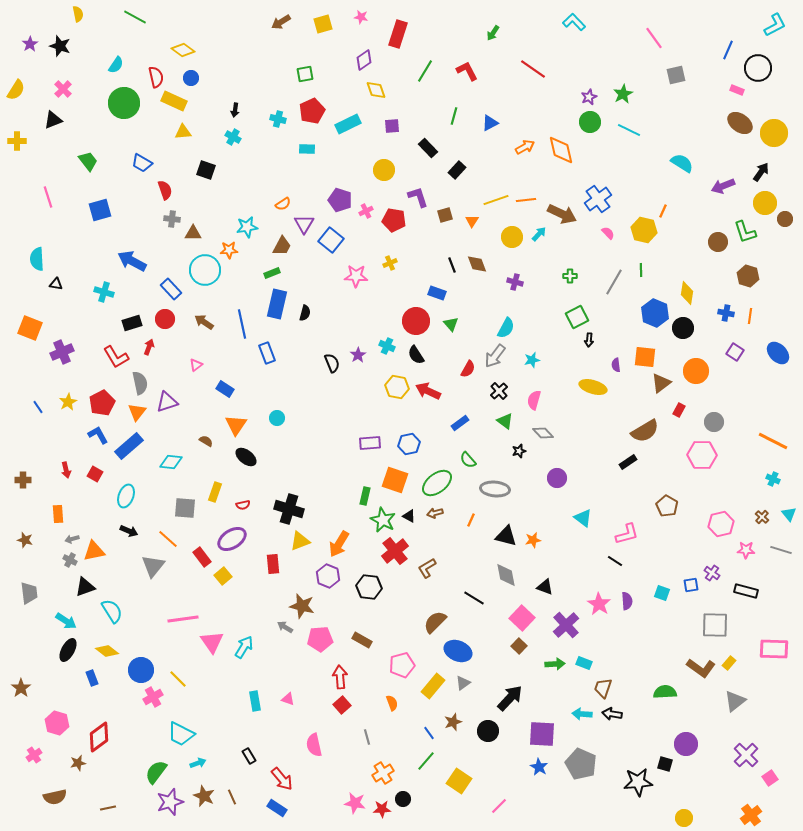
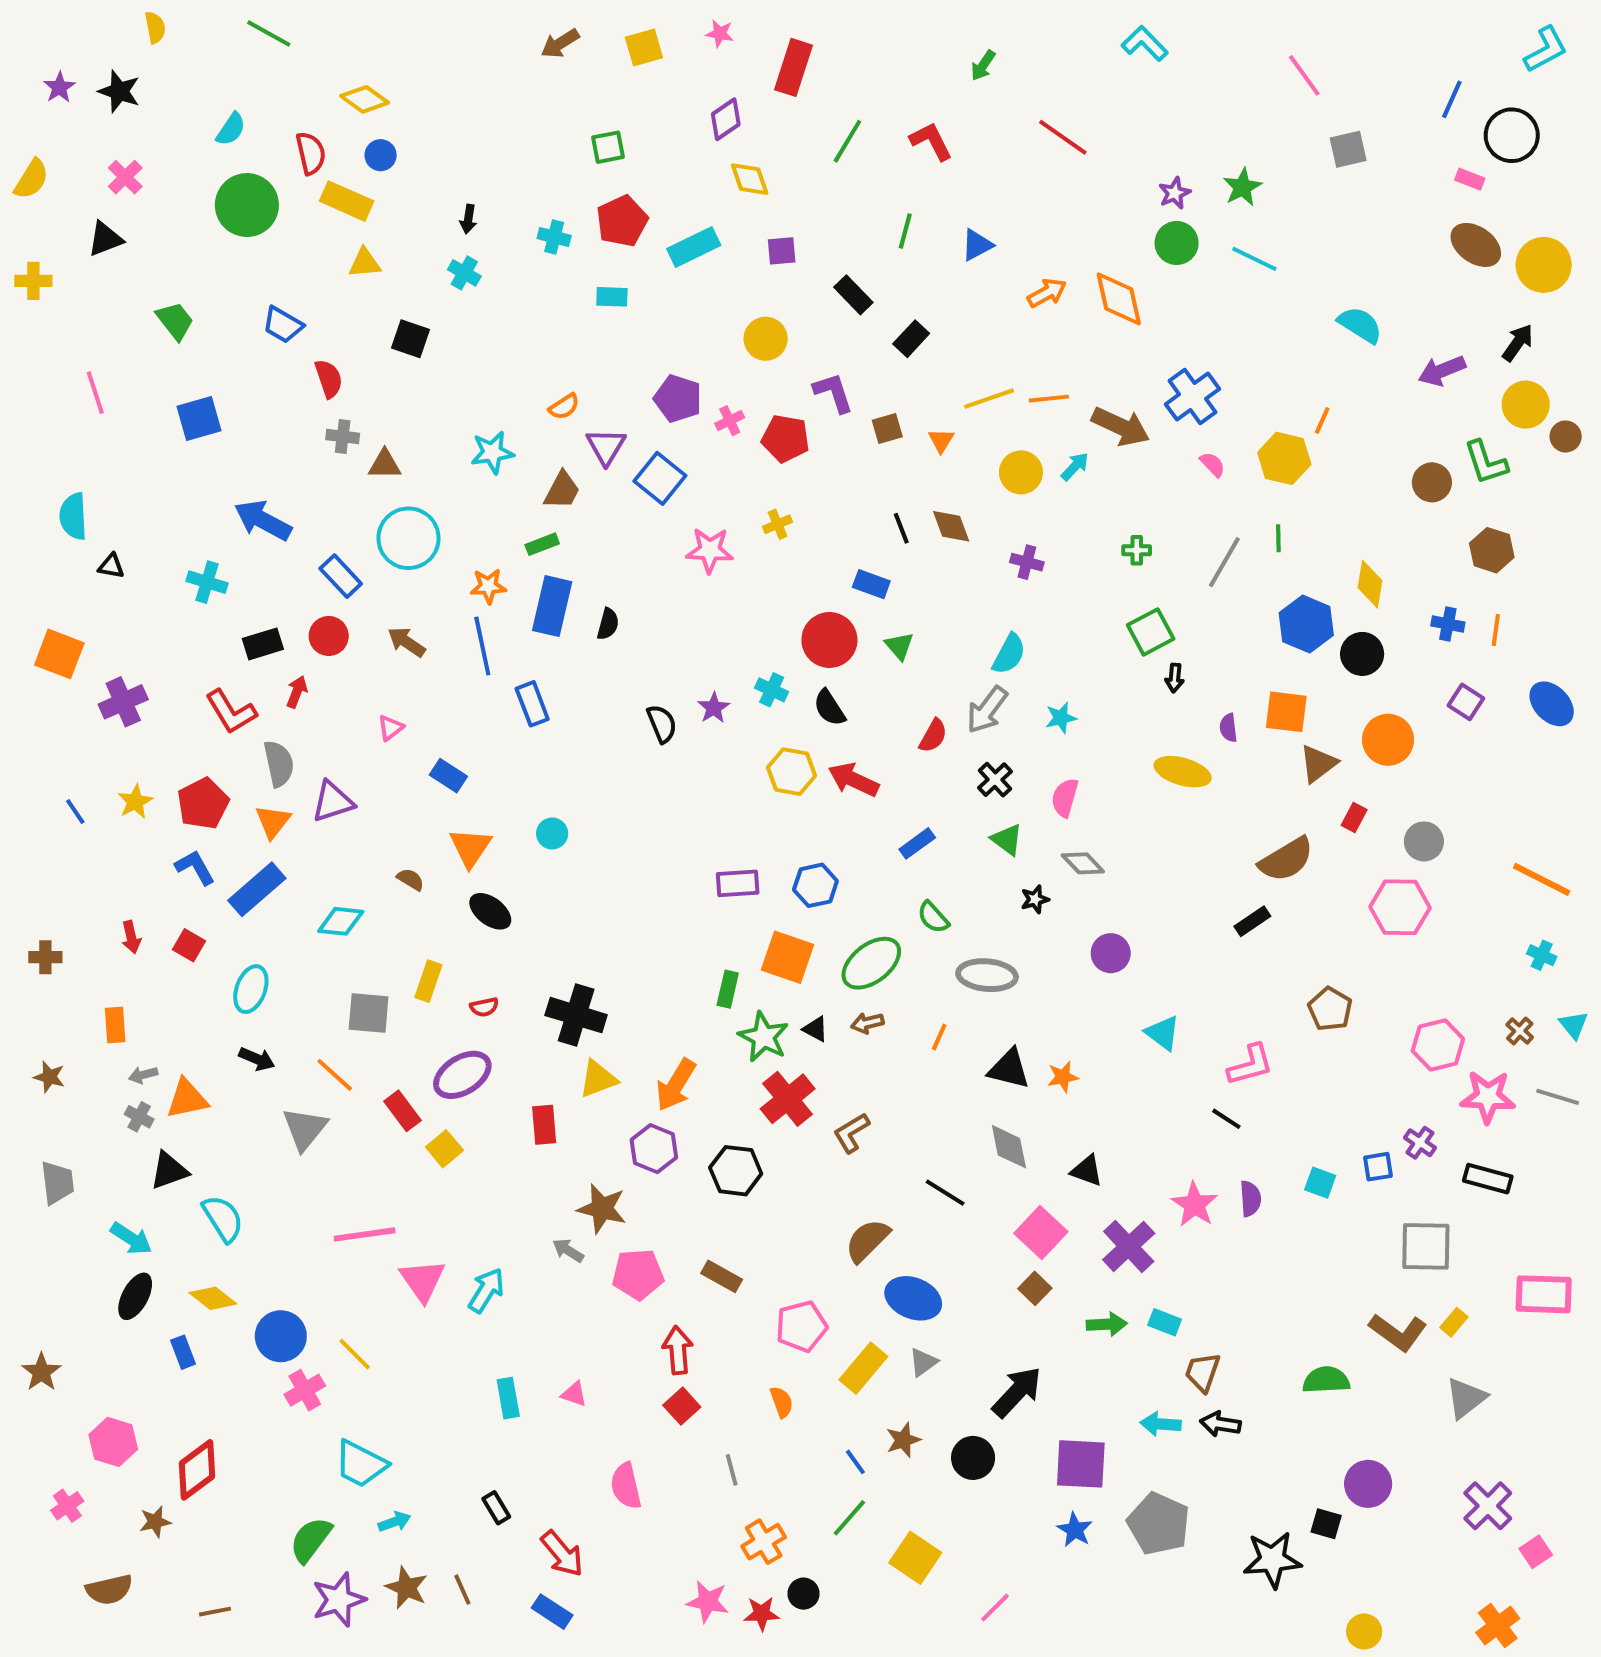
orange star: (229, 250) -> (488, 586), moved
pink star: (746, 550) -> (1488, 1097), size x1.5

